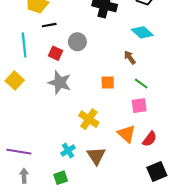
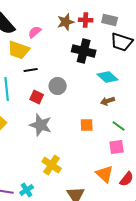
cyan diamond: (142, 32) -> (108, 77), moved
brown arrow: (130, 57) -> (108, 101), turned -72
yellow cross: (89, 119) -> (52, 165), moved
cyan cross: (68, 151) -> (27, 190), moved

